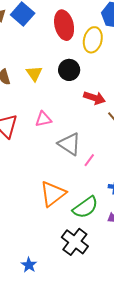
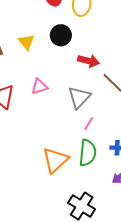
gray triangle: (69, 144) -> (79, 97), moved, turned 45
green semicircle: (85, 207) -> (88, 153), moved, turned -44

